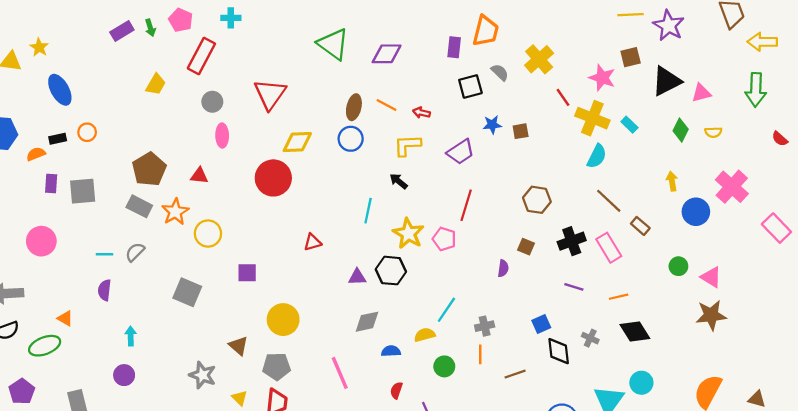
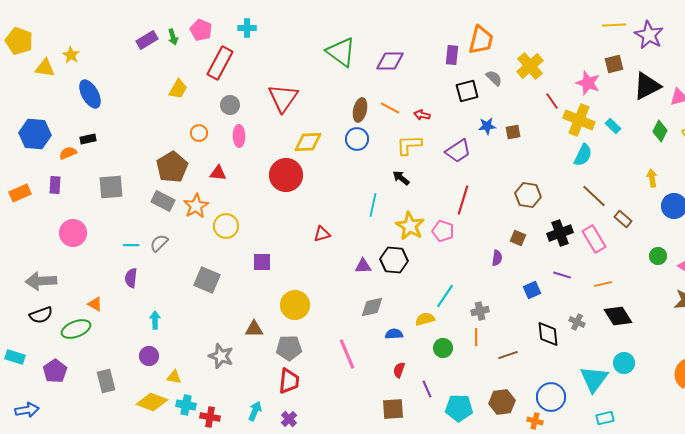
orange circle: (87, 132) -> (199, 133), moved
purple rectangle: (51, 183) -> (55, 185), moved
blue square: (541, 324) -> (532, 290), moved
brown triangle: (238, 346) -> (254, 329), turned -42
yellow triangle: (240, 398) -> (174, 377), moved, turned -35

